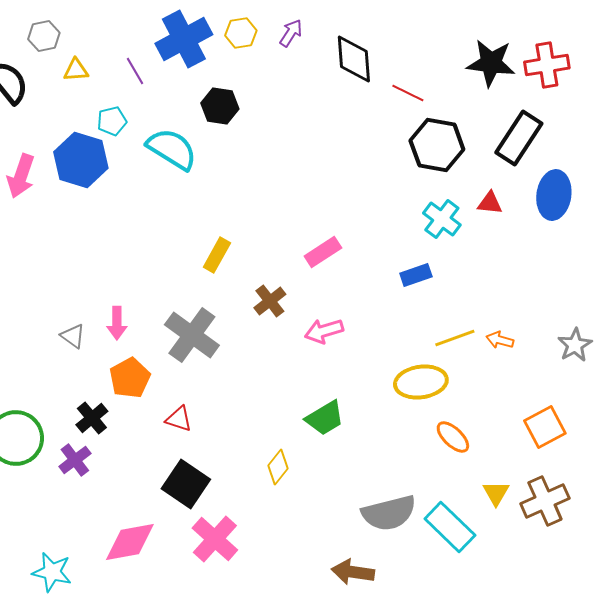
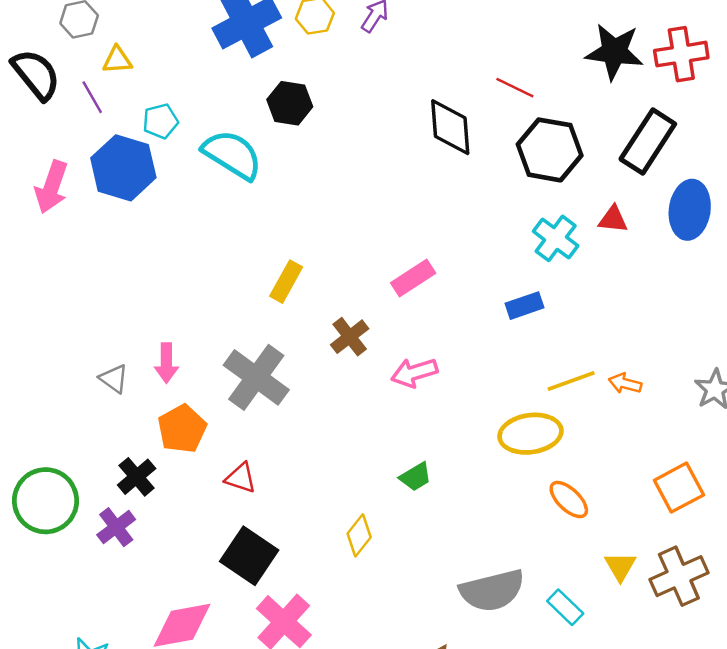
black diamond: (354, 59) -> (450, 127), moved
purple line: (135, 71) -> (92, 97), moved
green trapezoid: (325, 418) -> (416, 477), size x0.7
cyan rectangle: (450, 527) -> (565, 607), size x0.6

